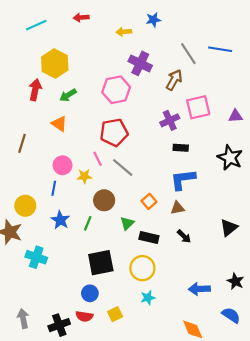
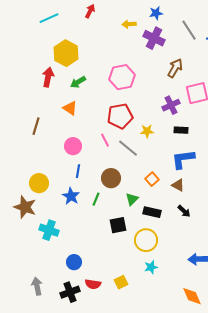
red arrow: (81, 18) -> (90, 11), turned 120
gray line: (188, 54) -> (189, 30), moved
purple cross: (140, 63) -> (154, 38), moved
yellow star: (84, 176) -> (147, 131), moved
blue line: (54, 188) -> (78, 171), moved
brown triangle: (177, 208) -> (178, 185), turned 40
black square: (101, 263) -> (118, 225), moved, size x0.7
blue circle: (90, 293) -> (74, 262), moved

